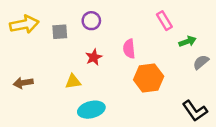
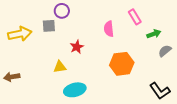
purple circle: (91, 21) -> (62, 11), moved
yellow arrow: (24, 24) -> (20, 34), moved
pink semicircle: (129, 49) -> (109, 29), moved
brown arrow: (23, 83) -> (12, 77), moved

